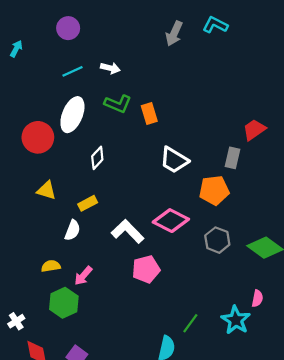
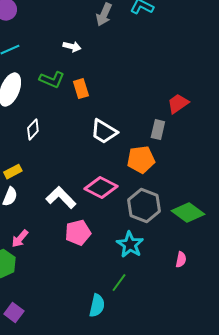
white arrow: (110, 68) -> (72, 47), moved
yellow rectangle: (88, 203) -> (13, 172), moved
gray hexagon: (217, 240) -> (144, 206), size x1.4
cyan star: (236, 320) -> (130, 245), moved

